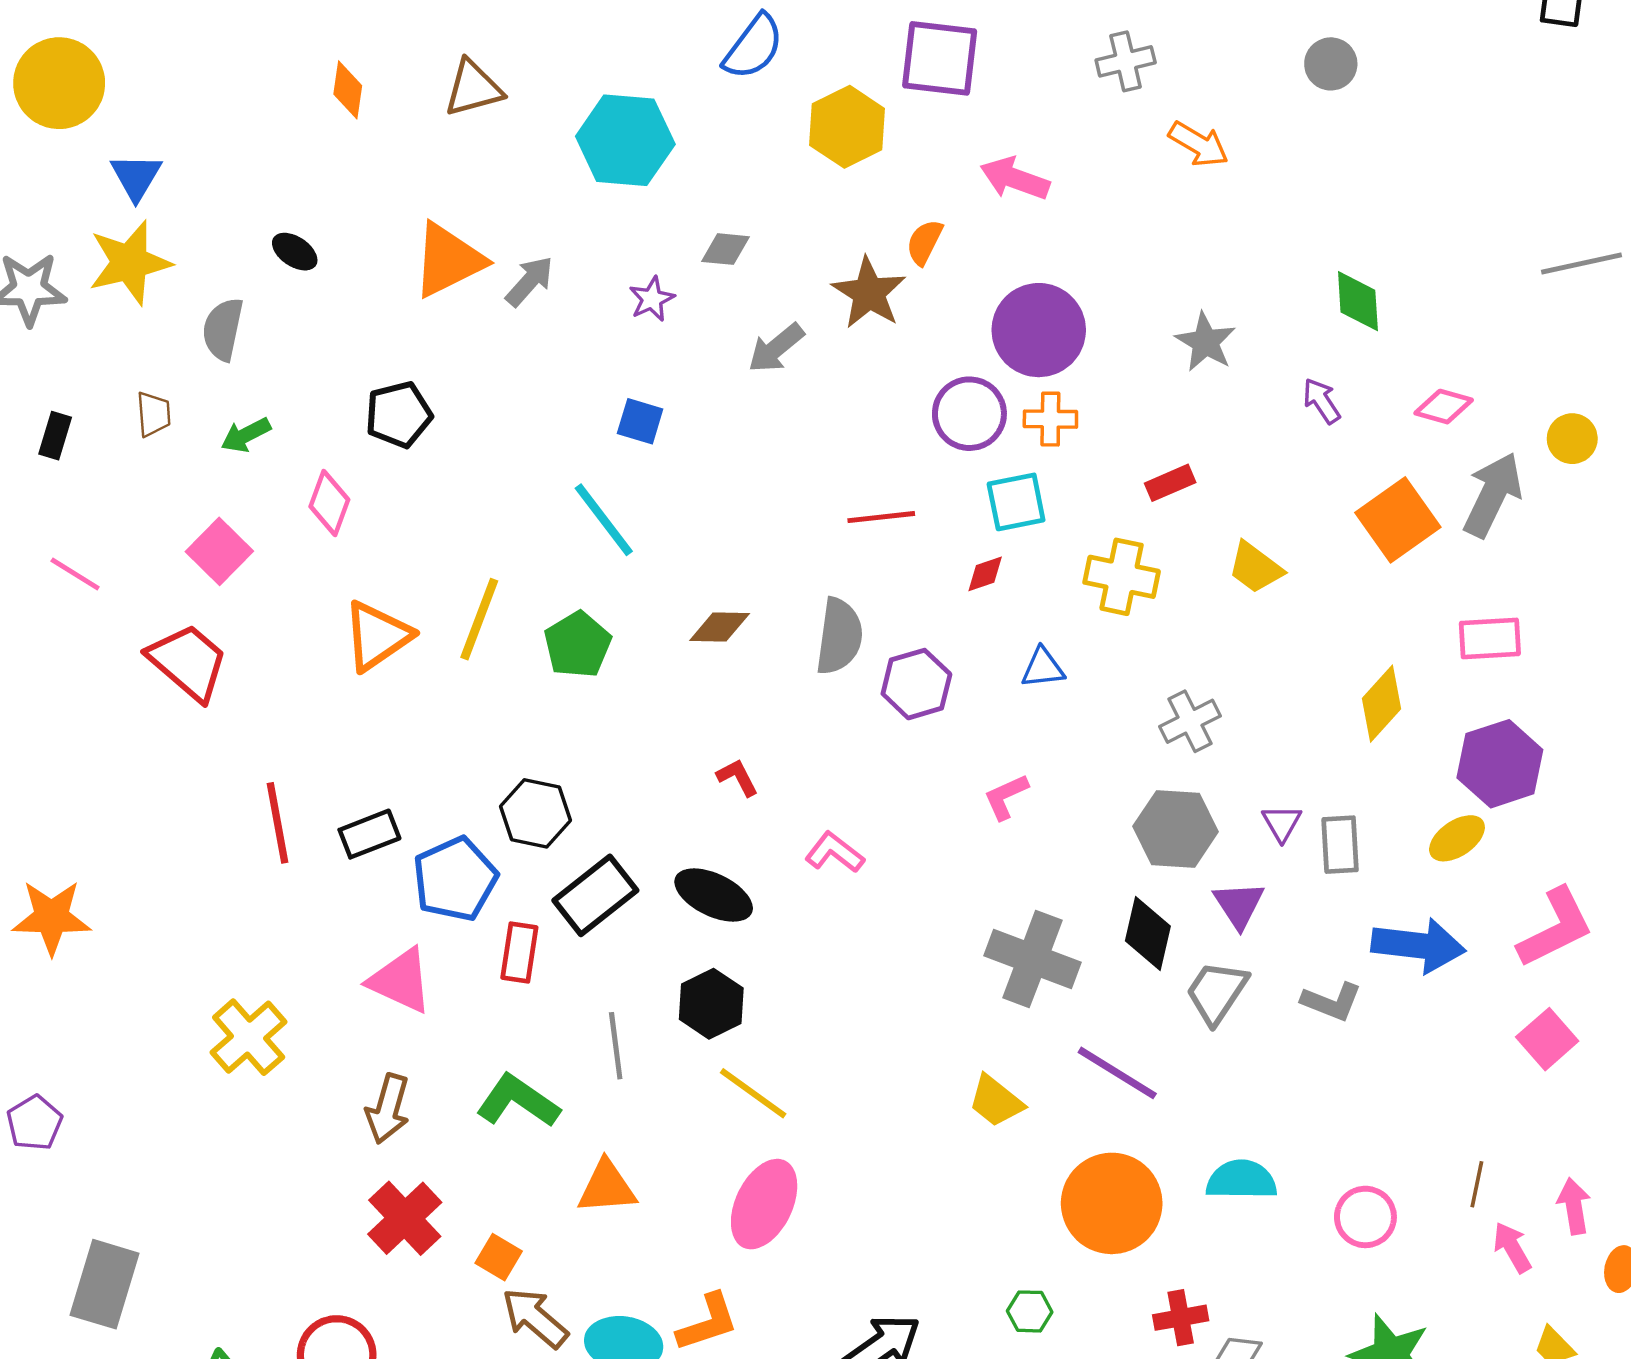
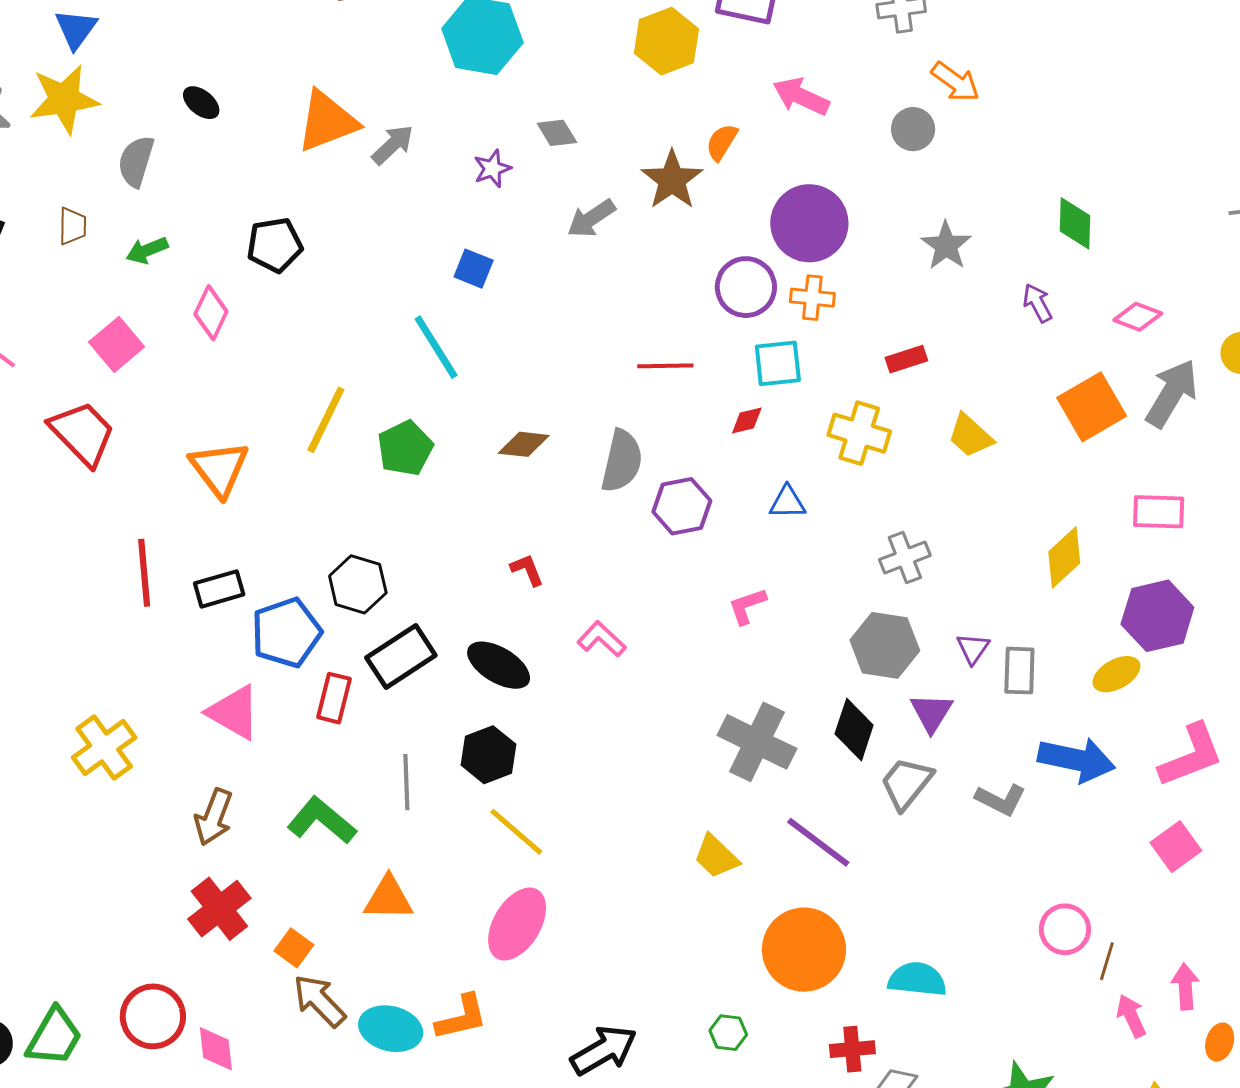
gray circle: (1331, 64) -> (913, 129), moved
gray diamond: (726, 249) -> (557, 133), turned 48
orange triangle: (377, 636) -> (219, 469), moved, turned -38
cyan semicircle: (1241, 1180) -> (917, 979), moved
pink circle: (1365, 1217) -> (1065, 929), moved

